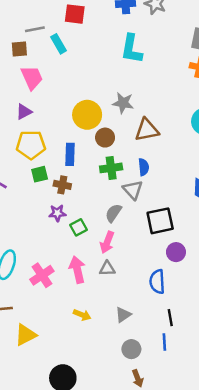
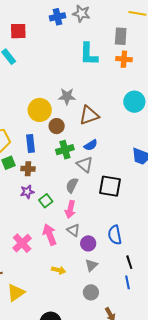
cyan L-shape: (131, 49) -> (89, 54), moved
blue semicircle: (144, 167) -> (91, 145), turned 72
black square: (160, 221) -> (110, 186), turned 30
purple circle: (176, 252) -> (88, 243), moved
gray triangle: (107, 269) -> (73, 230), turned 48
gray circle: (131, 349) -> (91, 292), moved

